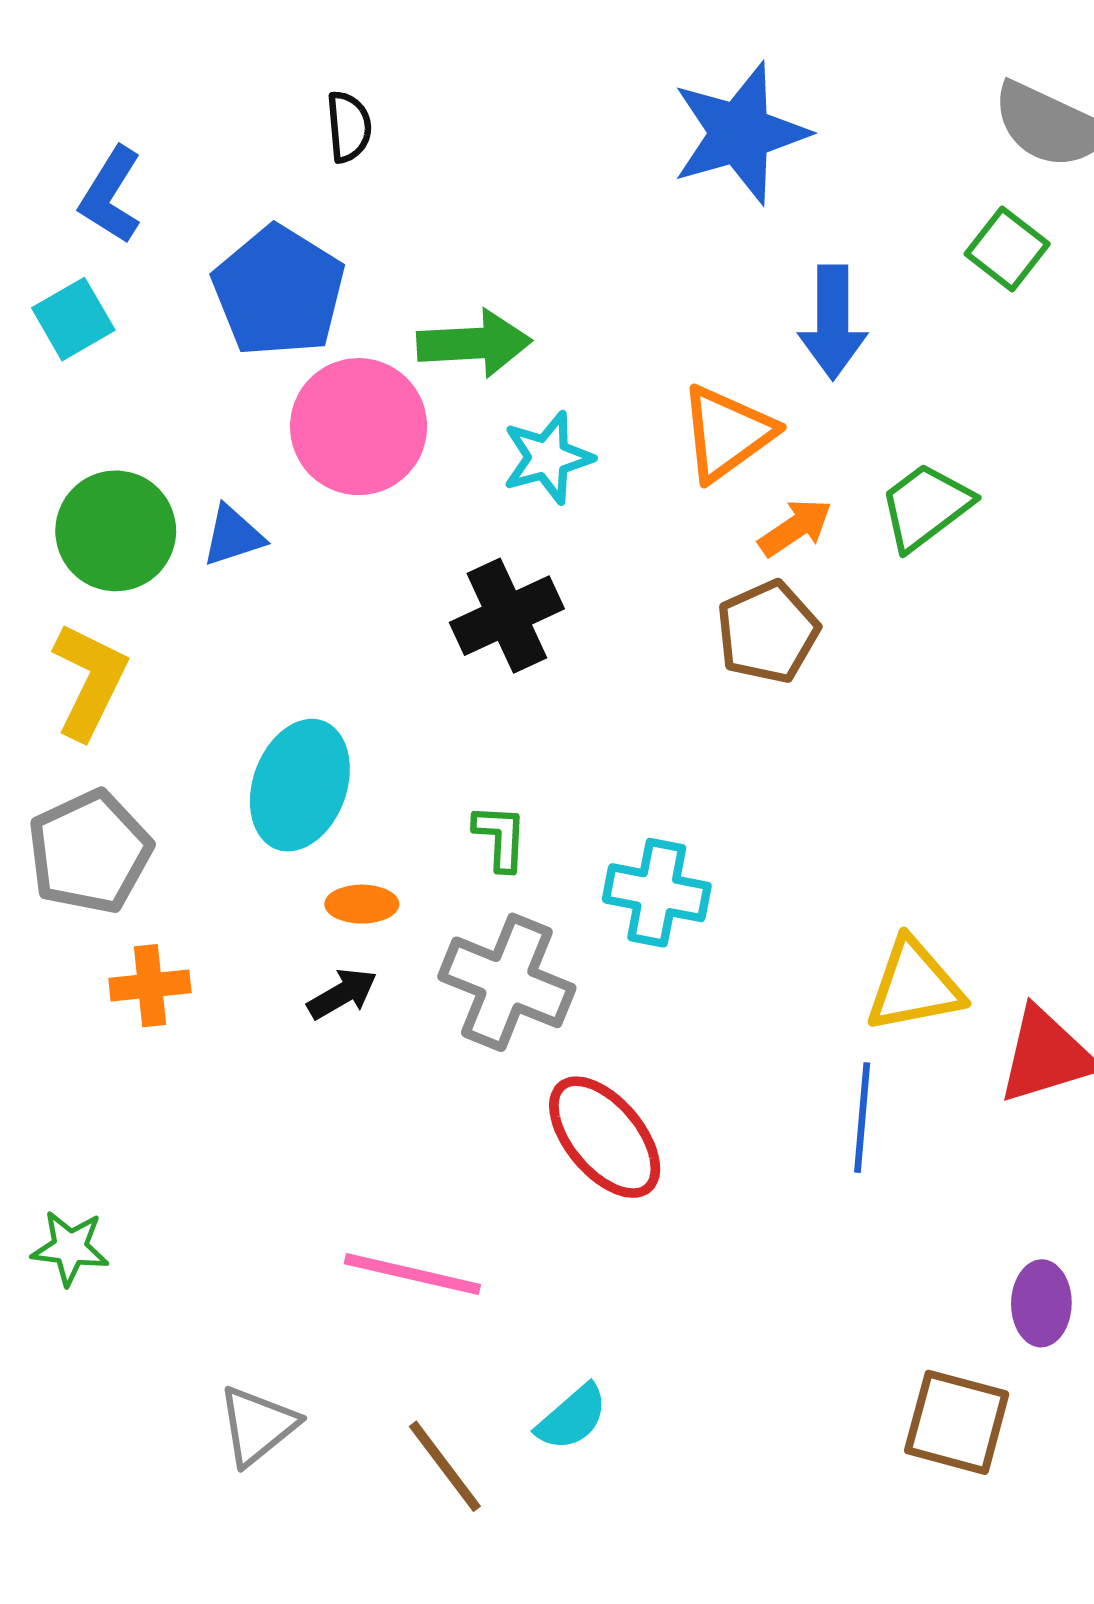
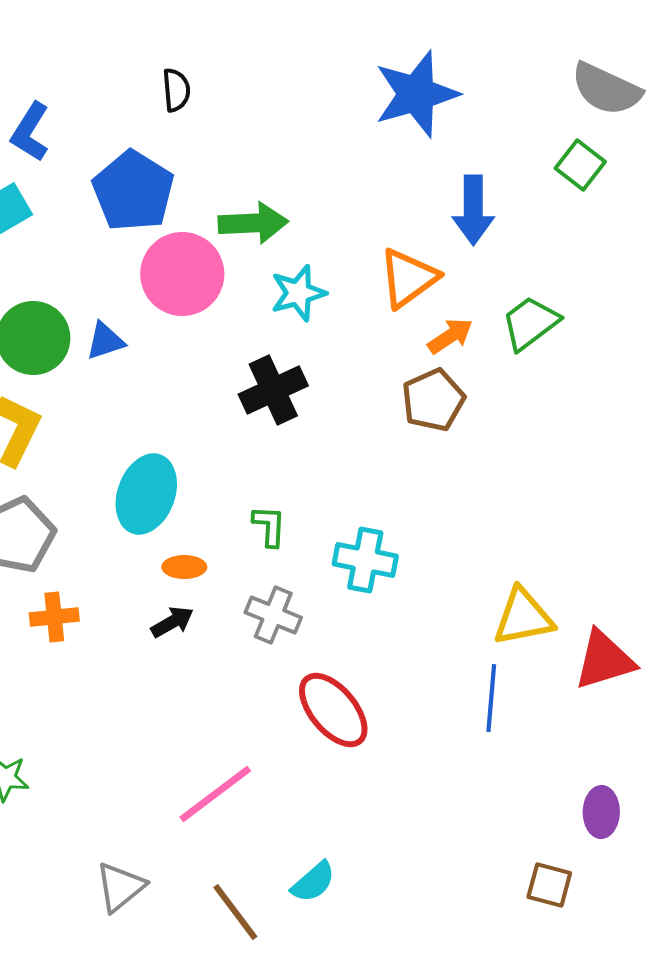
gray cross: (507, 982) -> (273, 615), size x0.7
pink line: (412, 1274) -> (215, 794), turned -50
brown square: (957, 1422) -> (549, 885), size x0.7

